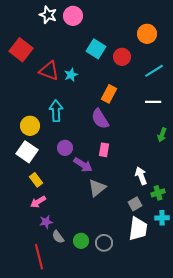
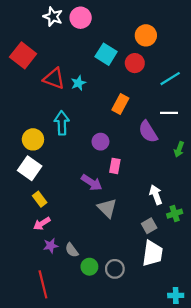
orange circle: (147, 34) -> (146, 35), moved
purple semicircle: (100, 119) -> (148, 132), moved
purple circle: (65, 148) -> (100, 142), moved
gray triangle: (97, 188) -> (107, 208), turned -36
cyan cross: (162, 218) -> (176, 295), moved
gray semicircle: (58, 237) -> (72, 250), moved

